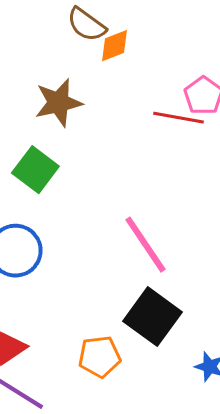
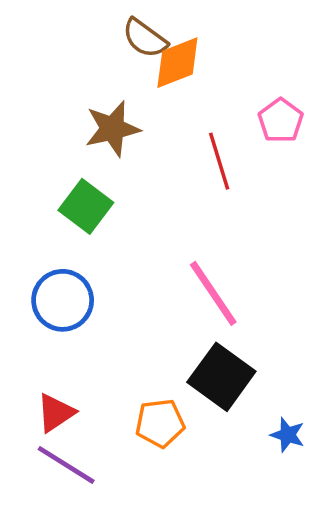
orange diamond: (114, 46) -> (177, 63), size x1.4
red line: (178, 118) -> (219, 161), moved, turned 63

